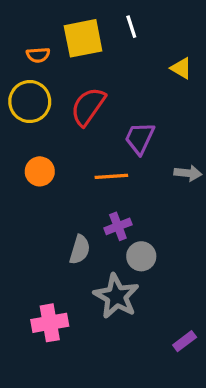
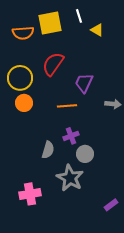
orange semicircle: (38, 55) -> (23, 33), size x1.5
yellow triangle: (181, 68) -> (97, 30), moved
yellow circle: (30, 102) -> (20, 78), moved

